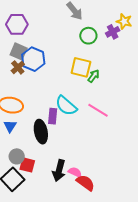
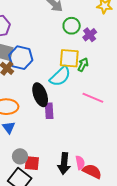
purple cross: (113, 32) -> (90, 35), moved
cyan semicircle: (66, 106) -> (60, 76), moved, turned -75
black ellipse: (41, 132) -> (40, 95), moved
pink semicircle: (75, 172) -> (80, 163), turned 64

